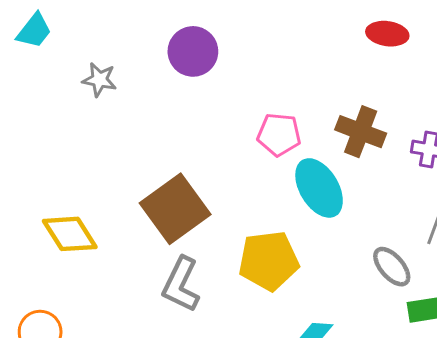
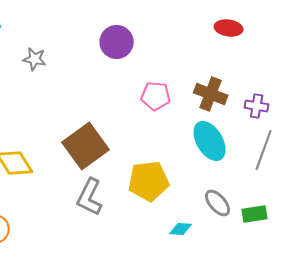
purple circle: (193, 51) -> (117, 42), moved
cyan ellipse: (319, 188) -> (210, 141), moved
gray ellipse: (392, 267) -> (218, 203), moved

